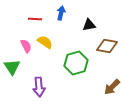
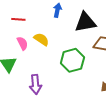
red line: (35, 19) -> (18, 19), moved
black triangle: (89, 25) -> (85, 22), size x1.6

